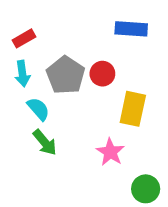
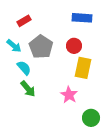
red rectangle: (24, 38) -> (24, 21), moved
cyan arrow: (22, 74) -> (14, 46), turned -42
red circle: (102, 74) -> (74, 46), moved

